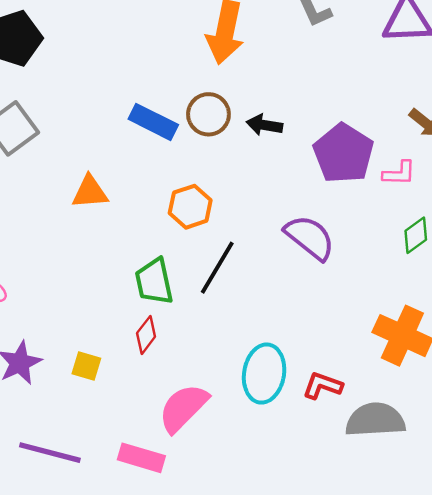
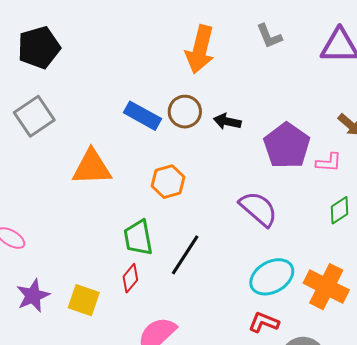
orange triangle: (90, 192) -> (92, 167), size x1.4
black line: (217, 268) -> (185, 255), moved
yellow square: (86, 366) -> (84, 300), size x1.4
cyan ellipse: (264, 374) -> (272, 277), moved, turned 48

